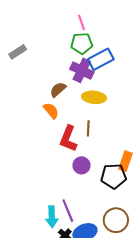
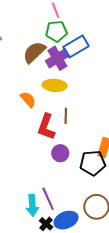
purple cross: (82, 70) -> (57, 58), turned 35
brown semicircle: (58, 90) -> (34, 52), moved, size x1.4
yellow ellipse: (94, 97) -> (55, 85), moved

